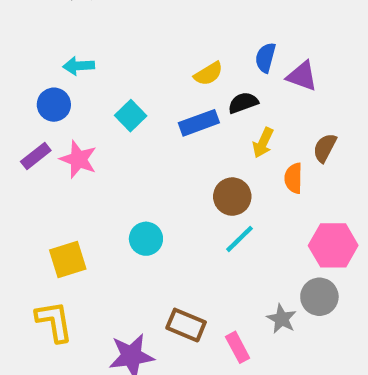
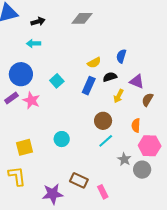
cyan arrow: (79, 66) -> (34, 43), moved
purple triangle: (302, 76) -> (137, 81), moved
blue circle: (54, 105) -> (21, 74), size x1.5
blue rectangle: (199, 123) -> (89, 86), turned -48
orange semicircle: (294, 178) -> (136, 125), moved
gray star: (282, 319) -> (124, 159), moved

